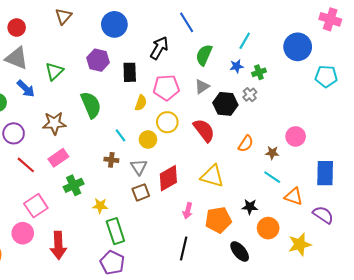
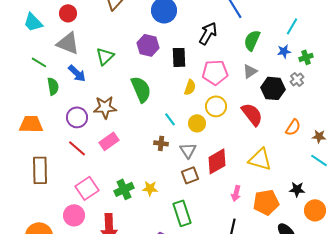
purple circle: (14, 133) -> (77, 117), moved
green cross: (74, 185) -> (124, 189), moved
green rectangle: (115, 231) -> (182, 213), moved

